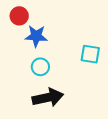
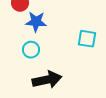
cyan circle: (40, 67) -> (31, 50), moved

